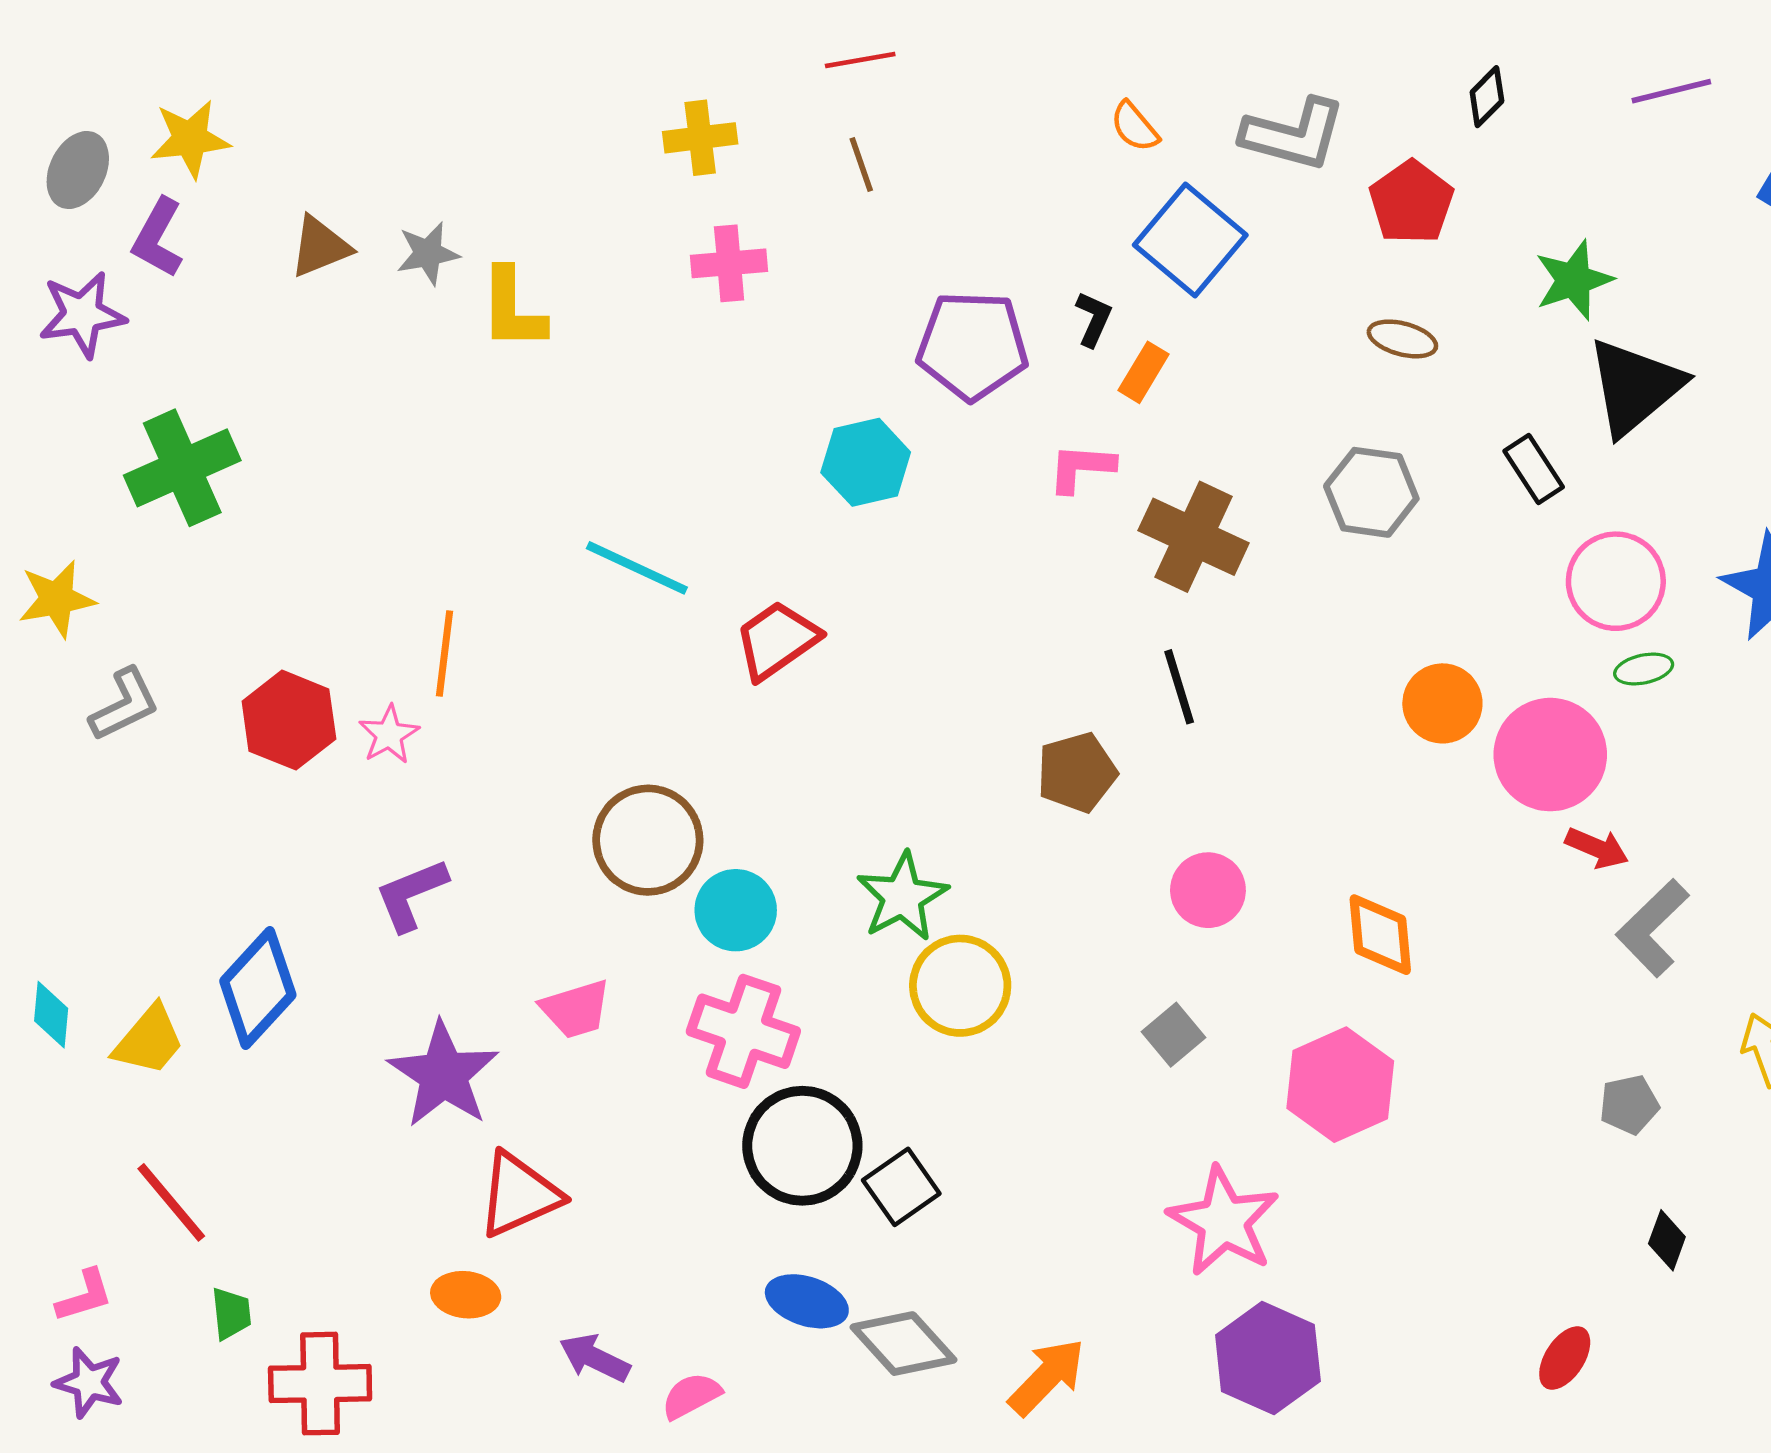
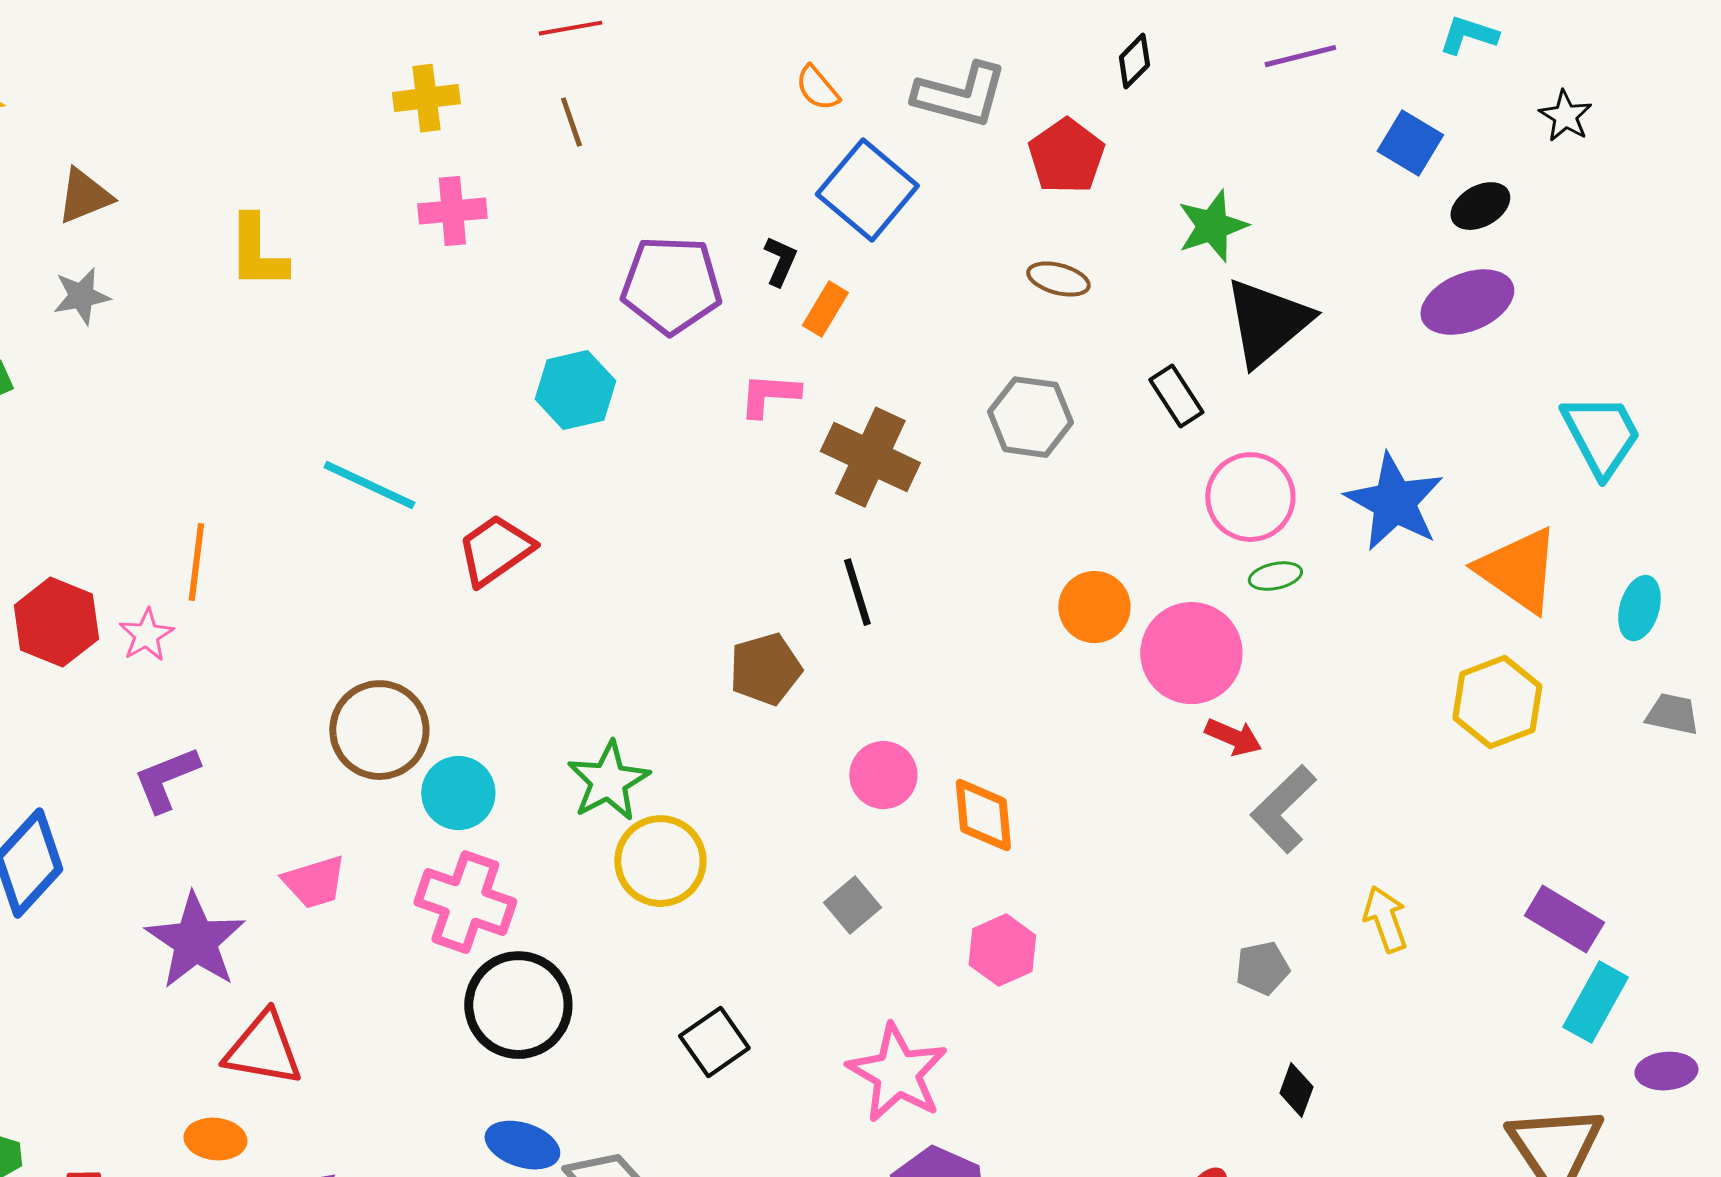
gray star: (428, 253) -> (81, 296), moved
orange diamond: (1380, 935) -> (983, 815), moved
pink hexagon: (1340, 1085) -> (1002, 950), size x0.7
black square: (901, 1187) -> (714, 1042), moved
red triangle: (519, 1195) -> (263, 1049), turned 34

